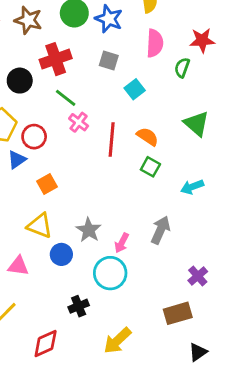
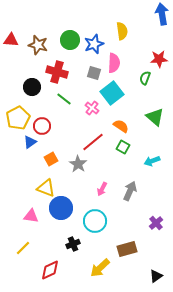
blue star: (109, 19) -> (94, 44), turned 30
pink semicircle: (155, 43) -> (114, 63), moved
red cross: (56, 59) -> (57, 72), turned 35
cyan square: (135, 89) -> (112, 93), size x1.6
pink cross: (79, 122) -> (92, 108), moved
red line: (112, 139) -> (93, 142), moved, turned 45
gray star: (89, 230) -> (78, 164), moved
pink arrow: (122, 243) -> (102, 189), moved
blue circle: (61, 254) -> (61, 208), size x1.5
brown rectangle: (178, 313) -> (127, 249), moved

